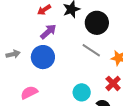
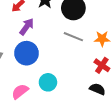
cyan circle: (82, 92) -> (48, 82), moved

